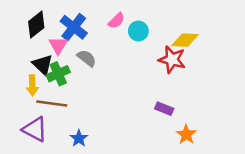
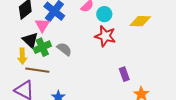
gray semicircle: (87, 58) -> (64, 49), moved
red star: (172, 59) -> (105, 36), moved
purple rectangle: (164, 109) -> (124, 74), turned 48

